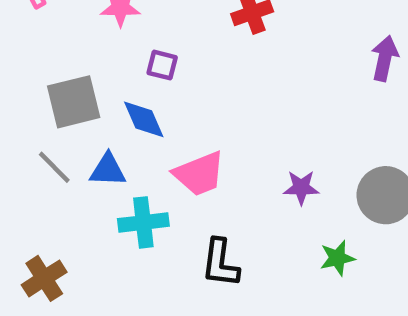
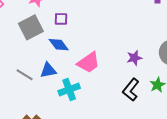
gray square: (74, 102) -> (31, 27), moved
black L-shape: (220, 263) -> (131, 90), moved, turned 45

